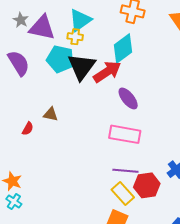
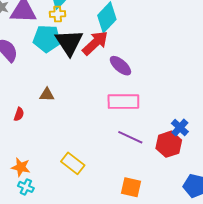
red semicircle: (28, 129) -> (19, 114), moved
purple line: (125, 171) -> (130, 137), turned 30
red hexagon: (147, 185) -> (169, 144), moved
yellow rectangle: (123, 194) -> (73, 163), moved

